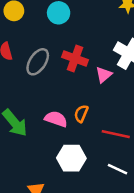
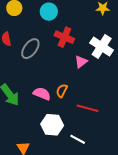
red cross: (75, 58) -> (64, 37), moved
white line: (118, 169) -> (78, 139), moved

